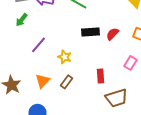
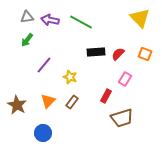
pink rectangle: (130, 63) -> (125, 79), moved
red rectangle: (100, 76) -> (106, 96), turned 32

